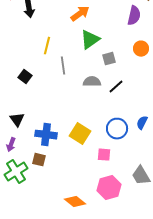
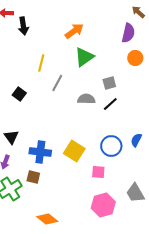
orange circle: (141, 49) -> (135, 58), moved
gray square: (109, 59) -> (109, 83), moved
gray line: (63, 66) -> (57, 83), turned 36
orange diamond: (75, 202) -> (47, 219), moved

